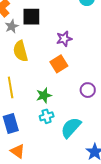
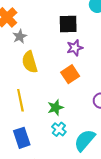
black square: (31, 17) -> (68, 24), moved
cyan cross: (47, 116) -> (59, 129), turned -32

